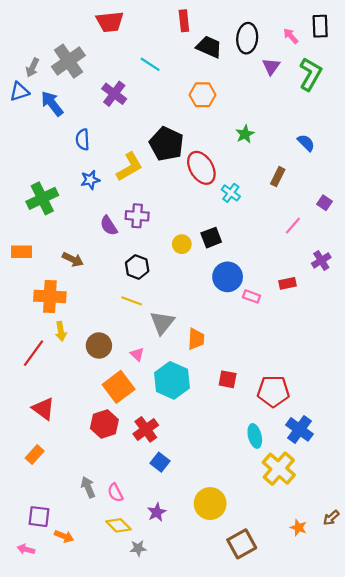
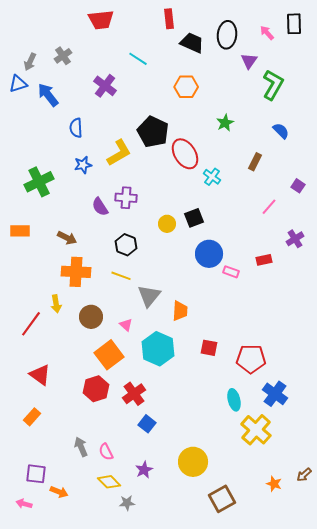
gray cross: (68, 61) -> (63, 56), size x0.6
green L-shape: (310, 74) -> (273, 85), moved
orange cross: (50, 296) -> (76, 272), moved

